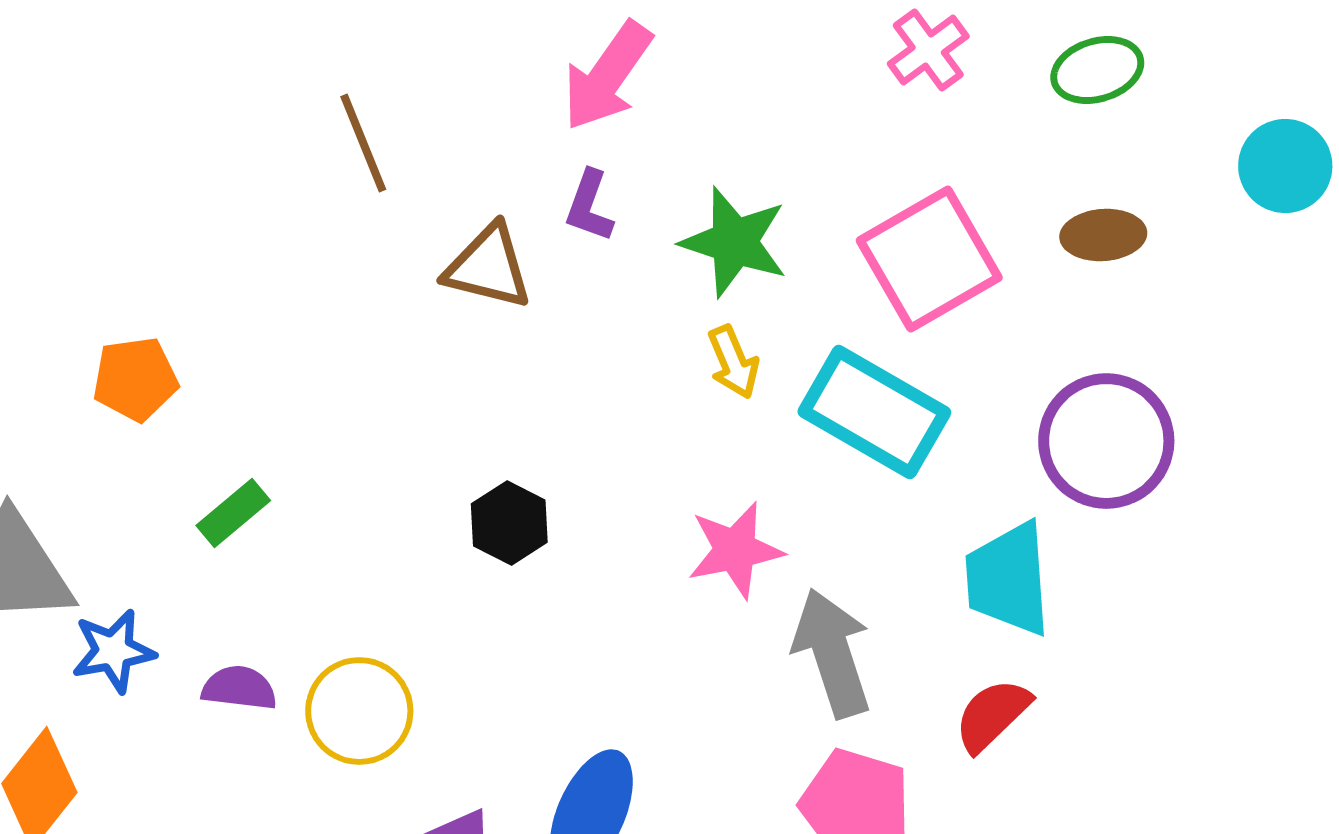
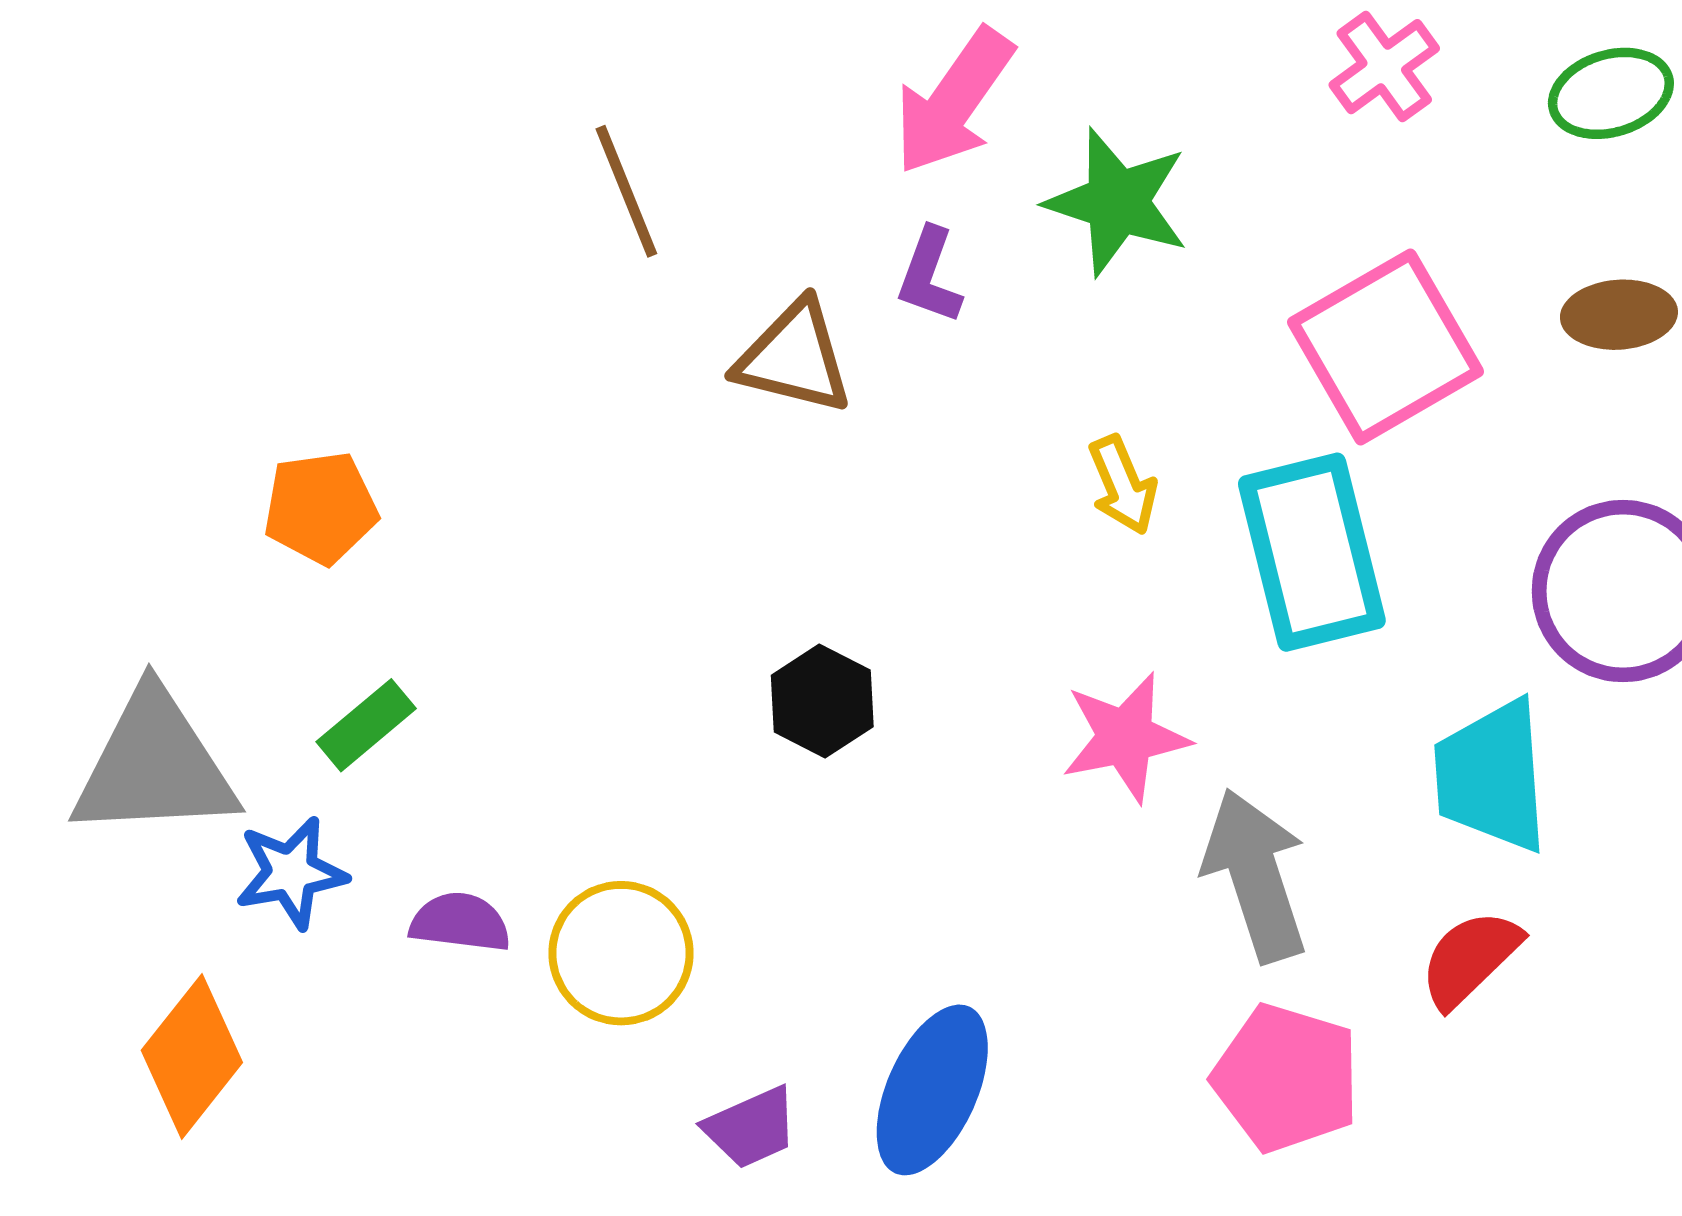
green star: (734, 242) -> (1117, 202), moved
cyan rectangle: (874, 412) -> (1312, 552), turned 46
green rectangle: (233, 513) -> (366, 725), moved

